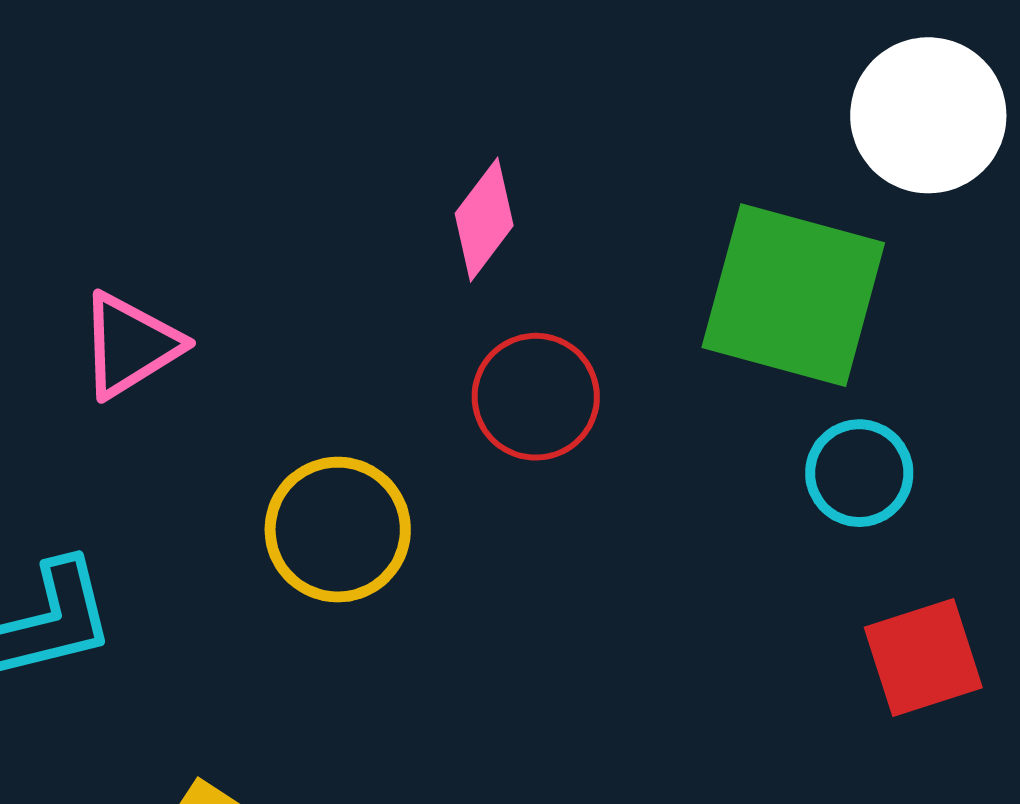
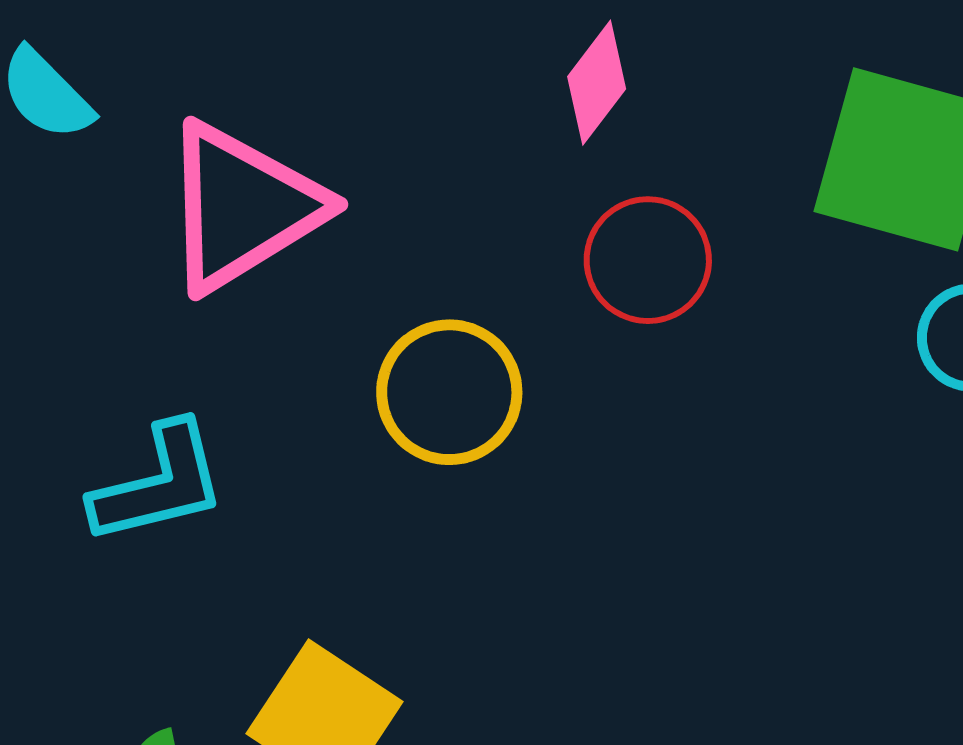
pink triangle: (130, 345) -> (242, 207), size x1.6

